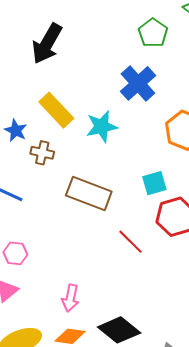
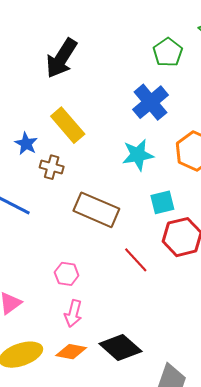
cyan star: (102, 127) -> (138, 155), moved
pink hexagon: (15, 253) -> (67, 274), moved

